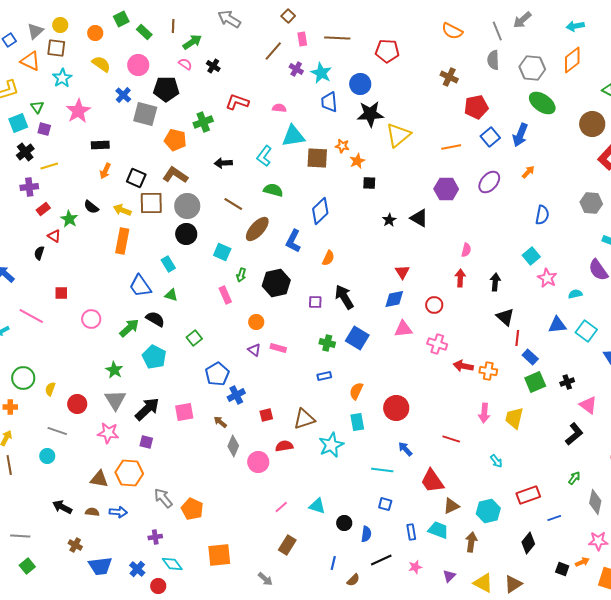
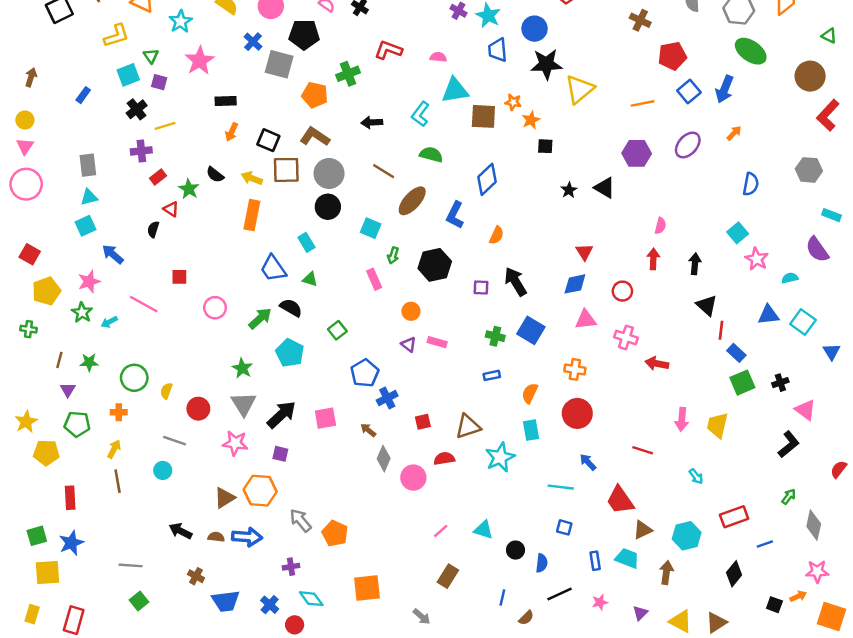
orange cross: (488, 371) -> (575, 369), moved
brown triangle: (99, 479) -> (224, 498), turned -42
blue arrow: (118, 512) -> (247, 537), size x1.4

